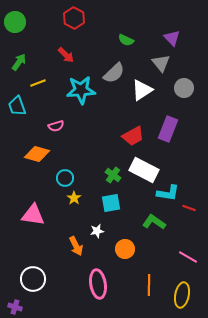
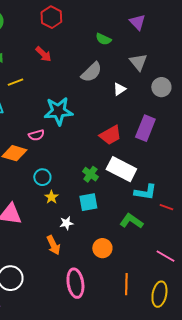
purple triangle: (172, 38) -> (137, 22), moved
cyan star: (81, 90) -> (58, 111), moved
white triangle: (142, 90) -> (119, 89), size x0.6
pink semicircle: (56, 126) -> (36, 135), moved
white star: (97, 231) -> (66, 223), moved

